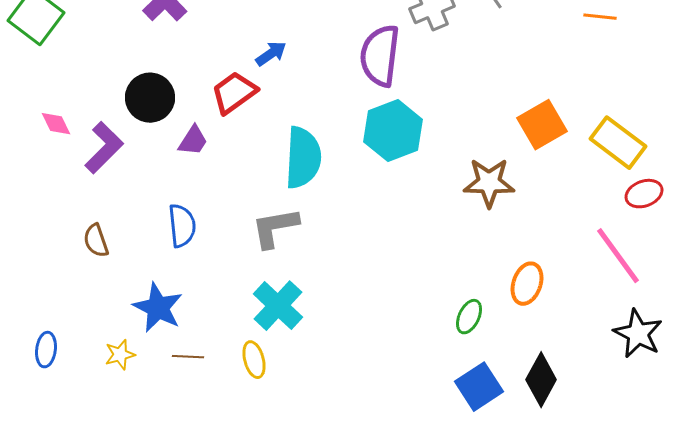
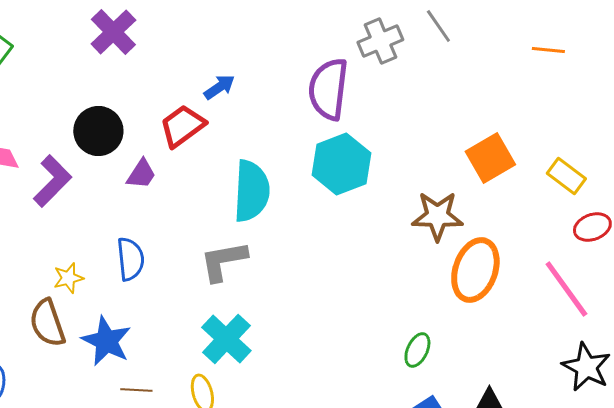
yellow rectangle: (618, 143) -> (566, 176), size x0.7
brown semicircle: (96, 241) -> (47, 323), moved, size x1.4
orange ellipse: (527, 284) -> (475, 270), moved, size x1.5
yellow star: (120, 355) -> (68, 278), moved

